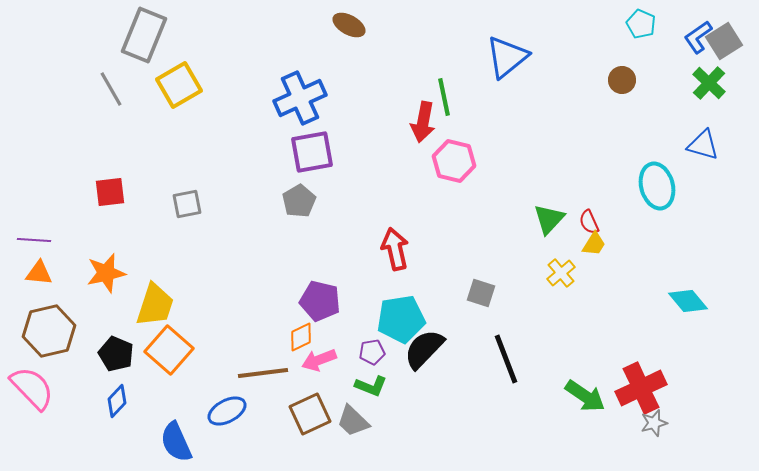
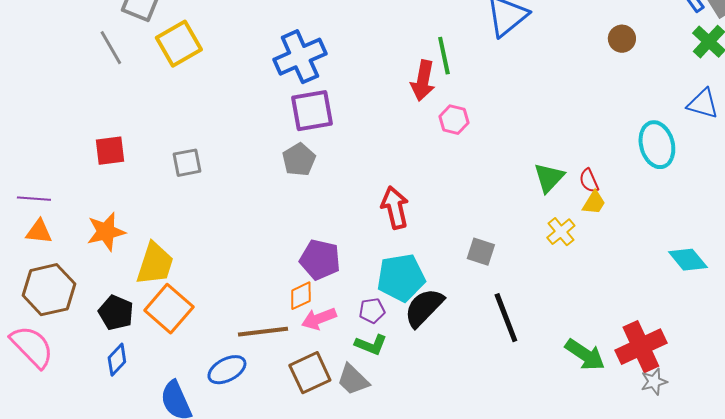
pink hexagon: (454, 161) -> (454, 120), size x0.7

